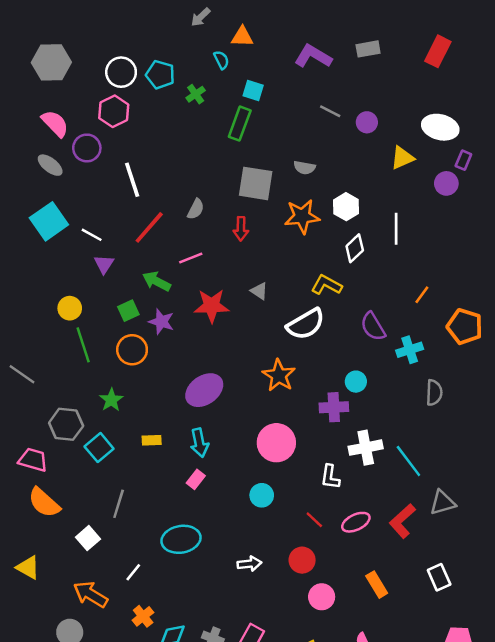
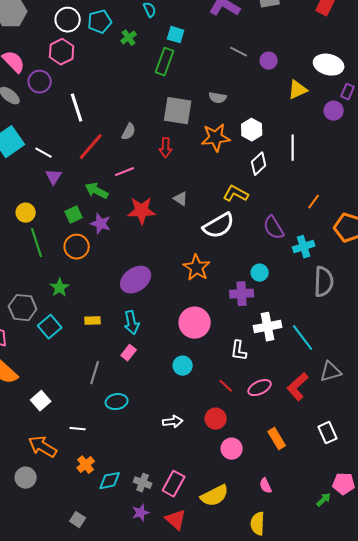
cyan pentagon: (160, 75) -> (100, 22), turned -30
gray semicircle: (434, 393) -> (324, 282), size x1.4
gray line: (119, 504) -> (95, 373), moved
cyan ellipse: (181, 539) -> (117, 402), size x0.7
white line: (133, 572) -> (78, 429), turned 56

